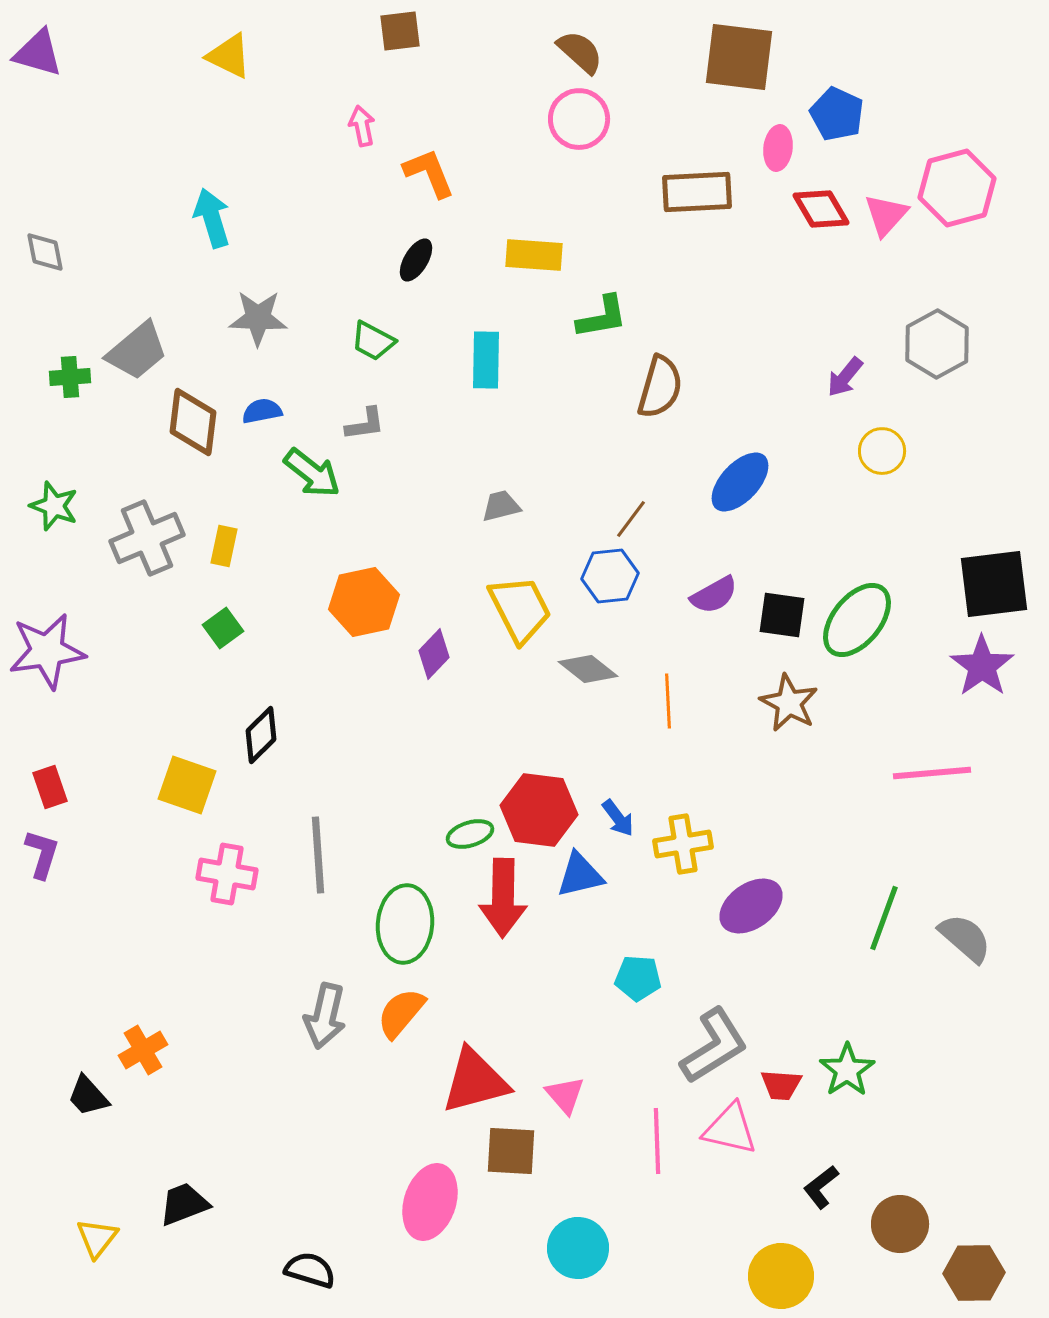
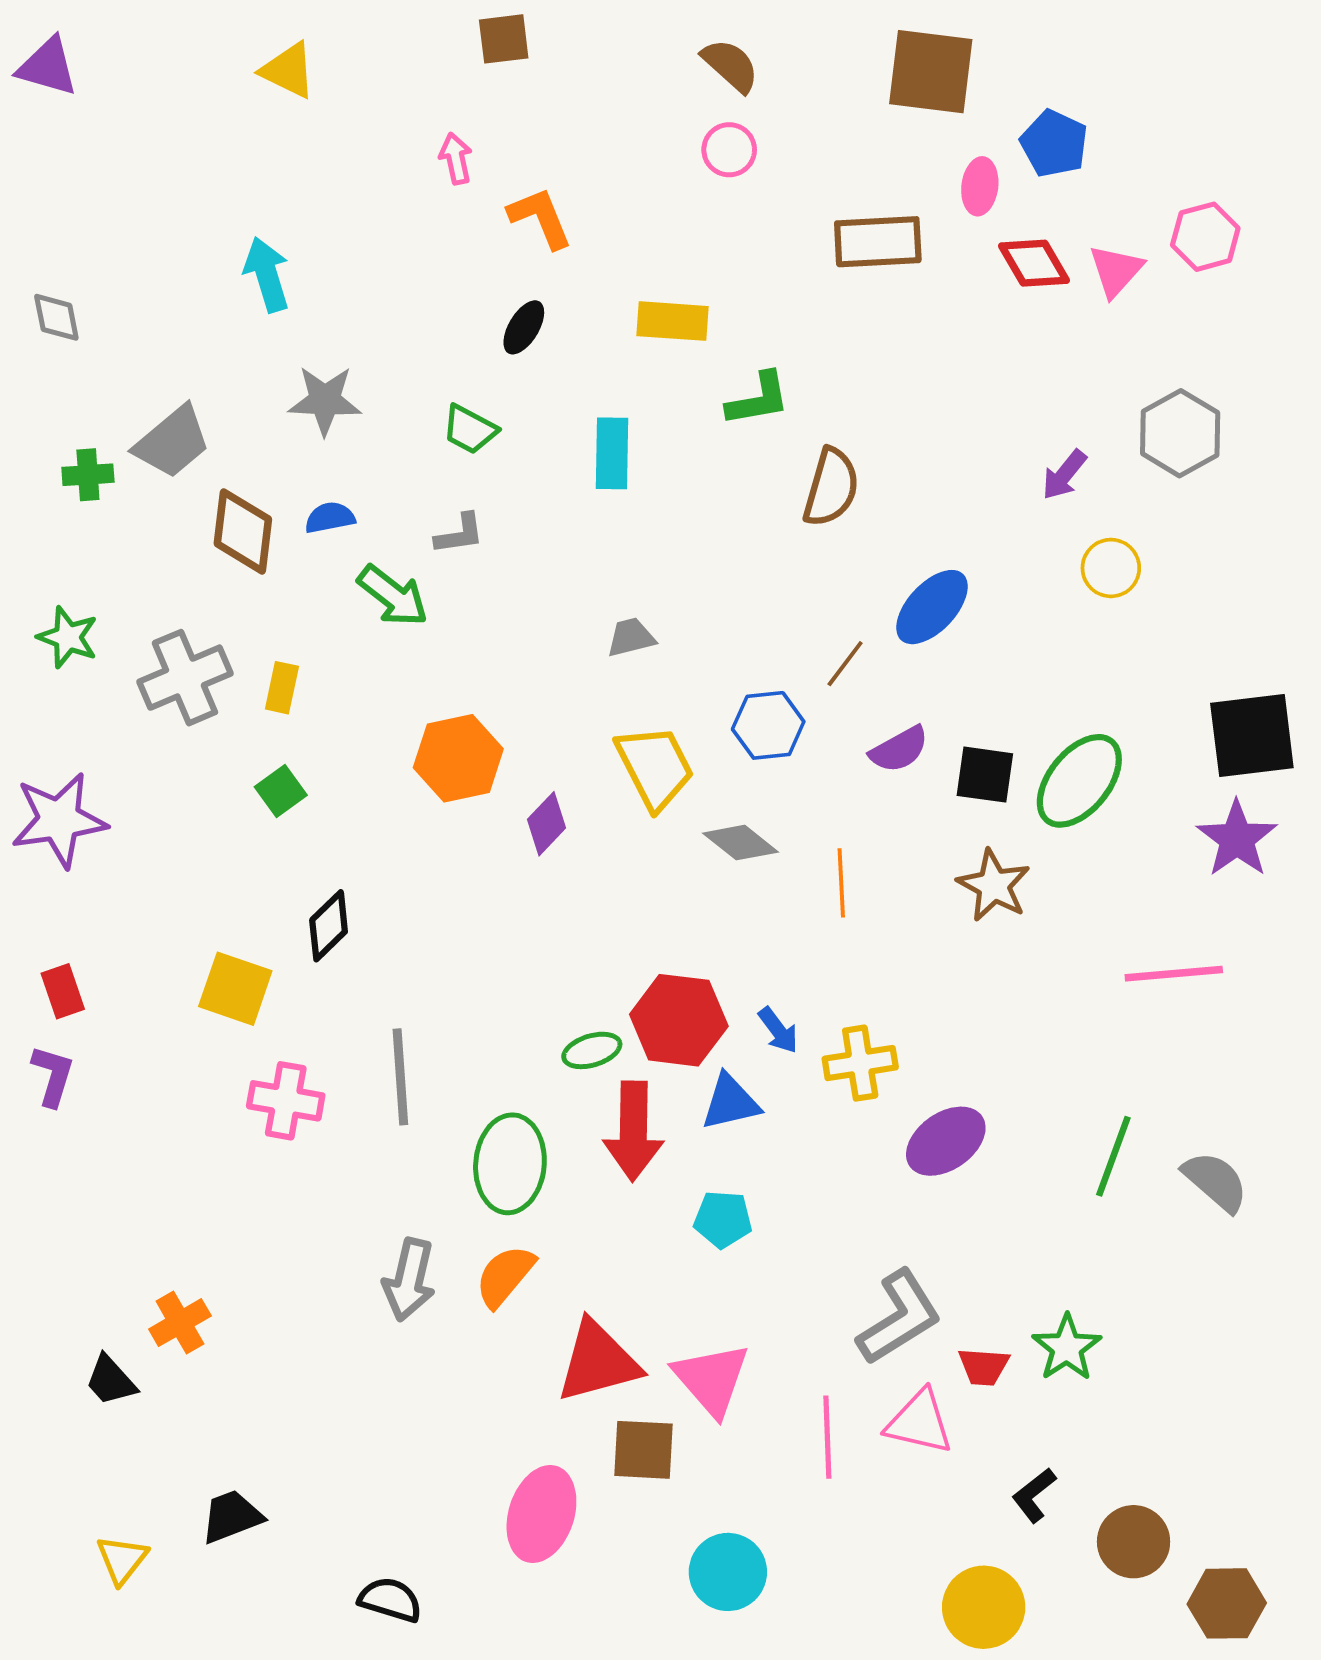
pink circle: (579, 119) -> (729, 150), size x0.7
pink hexagon: (957, 188) -> (1205, 237), size x0.7
brown line: (631, 519) -> (845, 664), moved
cyan pentagon: (638, 978) -> (723, 1219), moved
pink triangle: (565, 1095) -> (712, 1379), size x1.6

